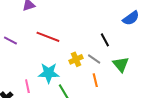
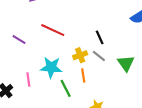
purple line: (10, 40) -> (19, 39), moved
black line: (105, 40) -> (100, 37), moved
orange line: (95, 80) -> (83, 76), moved

